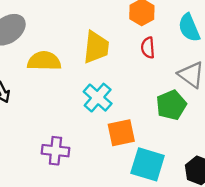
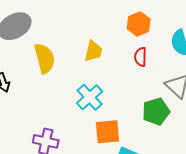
yellow trapezoid: (96, 47) -> (93, 51), size x0.7
yellow semicircle: (44, 61) -> (45, 58), turned 68

